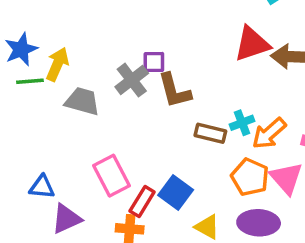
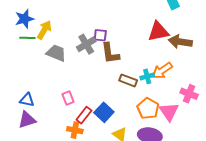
orange arrow: (269, 133) -> (162, 71), moved
pink rectangle: (112, 176) -> (68, 98), size x0.6
purple triangle: (66, 219) -> (27, 120), moved

